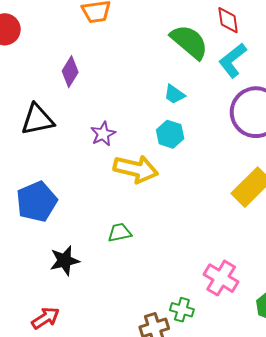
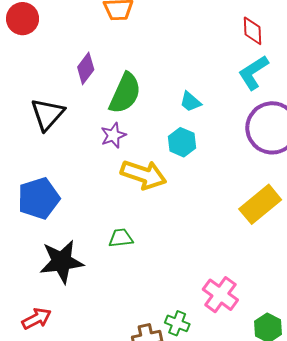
green semicircle: (189, 42) -> (125, 93), moved, turned 69
black triangle: (37, 120) -> (47, 114), turned -42
black star: (65, 261) -> (62, 262), size x1.4

